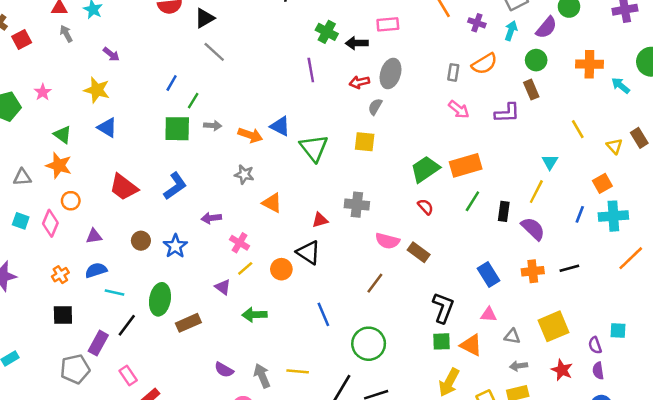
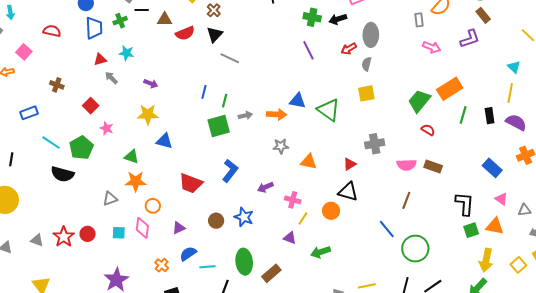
red square: (22, 39) -> (91, 106), moved
blue line: (323, 314) -> (387, 229), moved
pink triangle: (489, 315) -> (501, 199), turned 48

